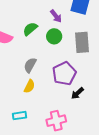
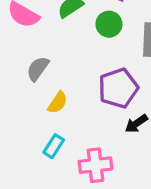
gray semicircle: (30, 65) -> (38, 69), moved
cyan rectangle: (20, 116) -> (54, 146), moved, turned -56

